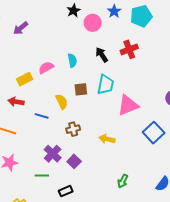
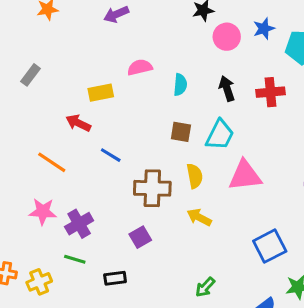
pink semicircle: (46, 68) -> (140, 67), moved
yellow semicircle: (62, 102) -> (195, 176), moved
brown cross: (73, 129) -> (152, 188), size x1.6
blue square: (154, 133) -> (270, 246), moved
purple cross: (53, 154) -> (79, 224), moved
green line: (42, 176) -> (75, 259), moved

